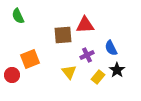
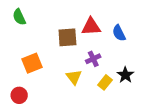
blue semicircle: (111, 48) -> (119, 33), moved
red circle: (12, 75) -> (19, 95), moved

